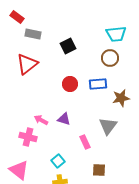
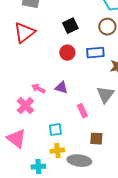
black square: (68, 46) -> (70, 26), moved
pink cross: (28, 137) -> (25, 106), turned 30
cyan square: (58, 161) -> (55, 130), turned 32

